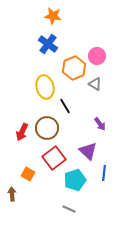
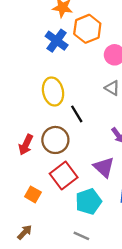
orange hexagon: (74, 68) -> (87, 29), moved
brown arrow: (12, 194) -> (25, 232), moved, turned 48

